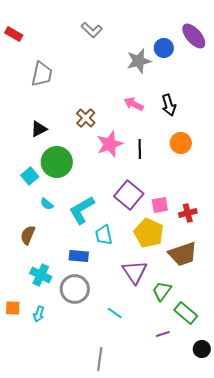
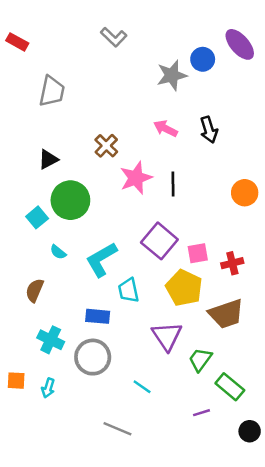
orange circle: (181, 143) -> (245, 193), moved
gray line: (100, 359) -> (117, 429), moved, turned -75

